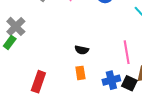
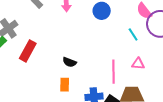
red rectangle: (38, 82) -> (28, 51), moved

